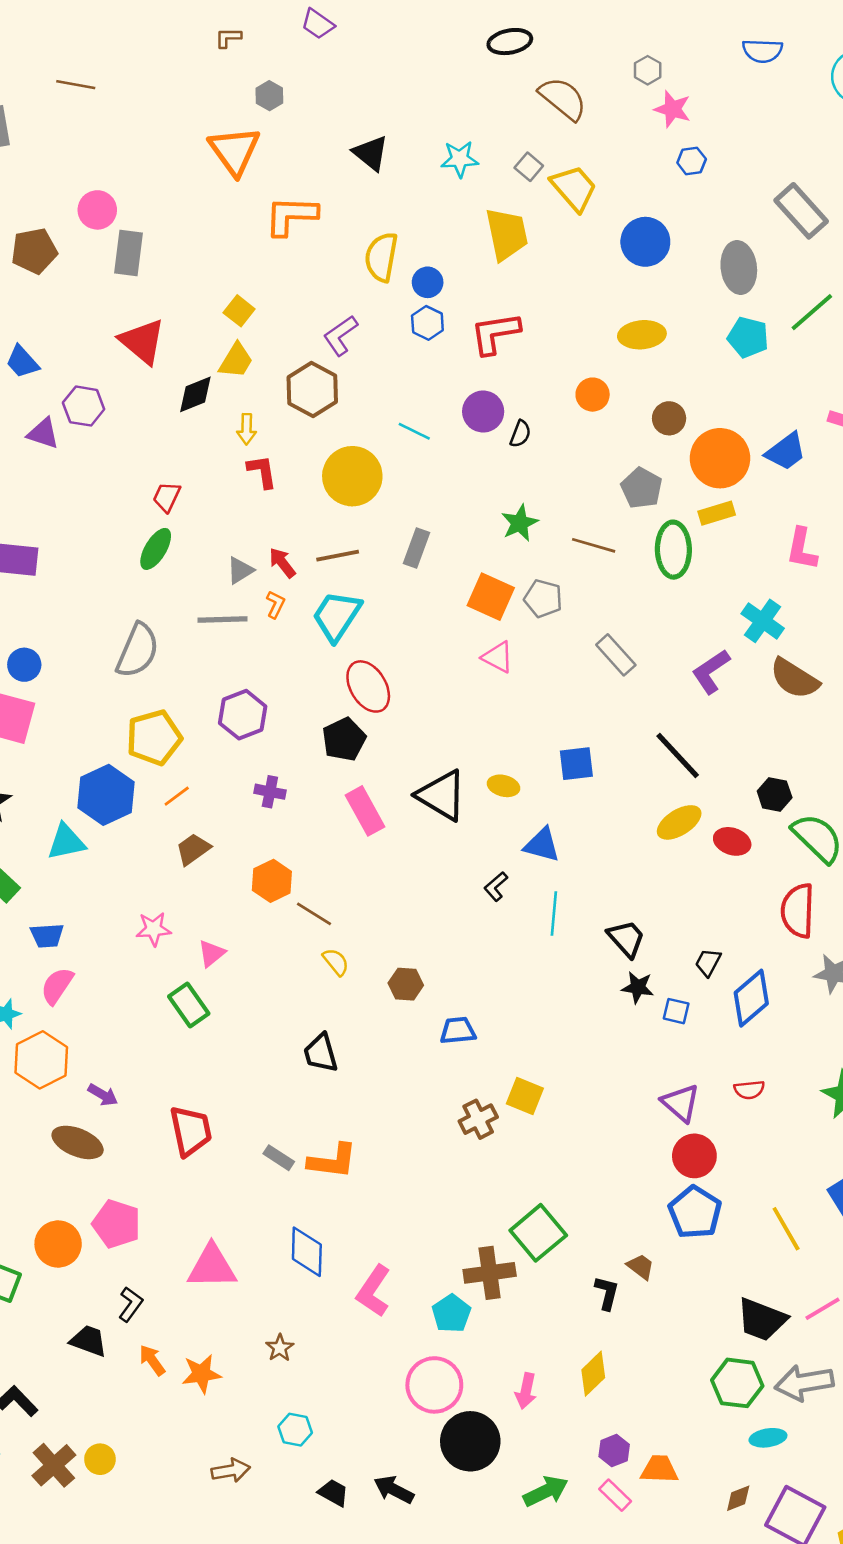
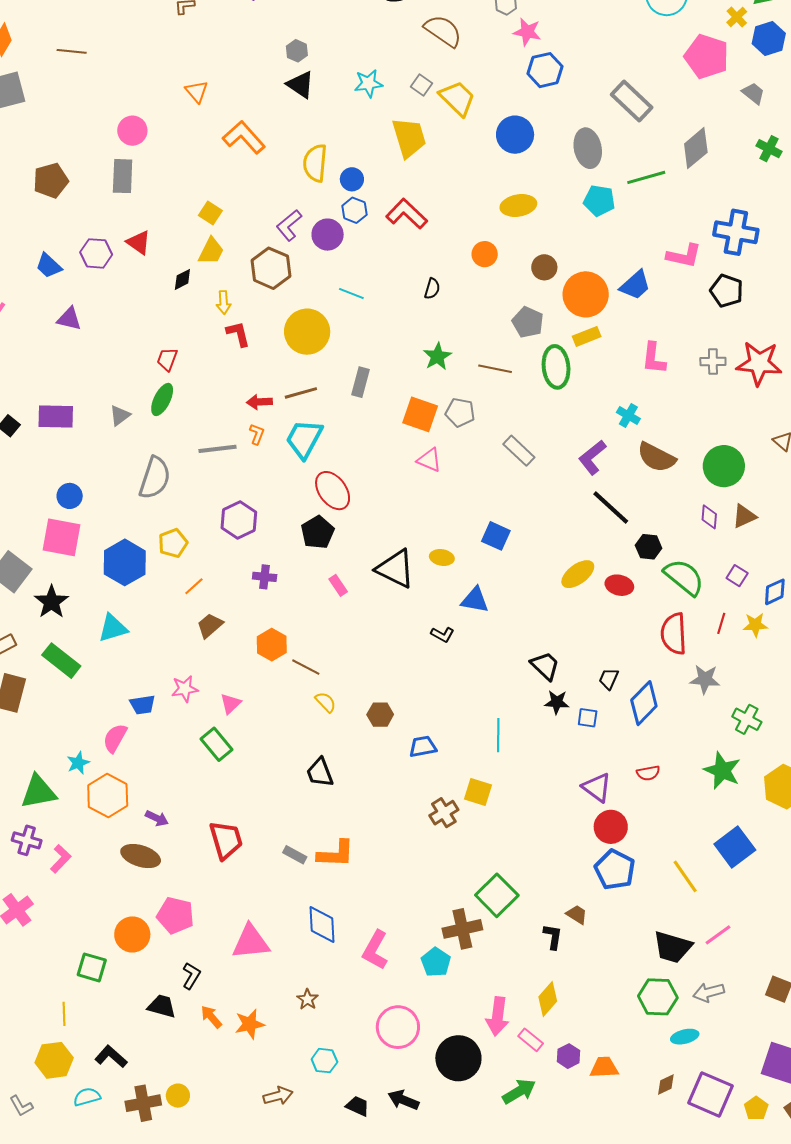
gray hexagon: (269, 96) -> (297, 51), moved
orange triangle: (234, 151) -> (197, 92), size x0.6
blue hexagon: (692, 161) -> (545, 70), size x1.6
pink circle: (97, 210) -> (132, 131), moved
orange L-shape: (291, 216) -> (244, 137), turned 51
green line: (812, 312) -> (646, 177), turned 30
red L-shape: (495, 333) -> (407, 214), turned 57
red triangle: (142, 341) -> (139, 242), size x0.7
black diamond: (195, 394) -> (182, 279), size x0.7
purple hexagon: (84, 406) -> (96, 253), moved
purple circle: (483, 412) -> (328, 235), moved
red arrow: (282, 563) -> (259, 402), turned -50
gray triangle: (240, 570) -> (120, 416), moved
cyan cross: (763, 621) -> (628, 416), size x0.7
yellow pentagon: (154, 738) -> (173, 543), size x0.7
black line: (678, 756) -> (611, 507), moved
blue square: (576, 764) -> (496, 536), turned 36
blue hexagon: (106, 795) -> (125, 562), moved
pink rectangle: (365, 811) -> (338, 585), size x0.6
black L-shape: (496, 886) -> (442, 635), turned -105
cyan line: (554, 914) -> (498, 735), moved
blue trapezoid: (47, 936) -> (142, 705), moved
gray arrow: (804, 1383) -> (709, 992), size x0.7
pink circle: (434, 1385) -> (398, 1027), moved
pink arrow: (526, 1391) -> (498, 1016), size x1.4
brown cross: (54, 1465) -> (143, 1103), turned 36
pink rectangle: (615, 1495) -> (531, 1040), moved

